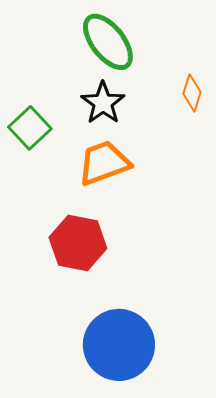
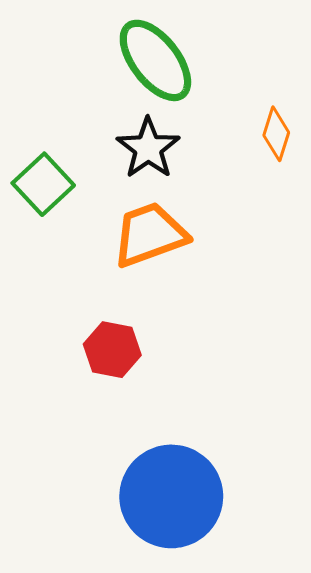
red hexagon: (78, 243) -> (112, 350), size x0.7

